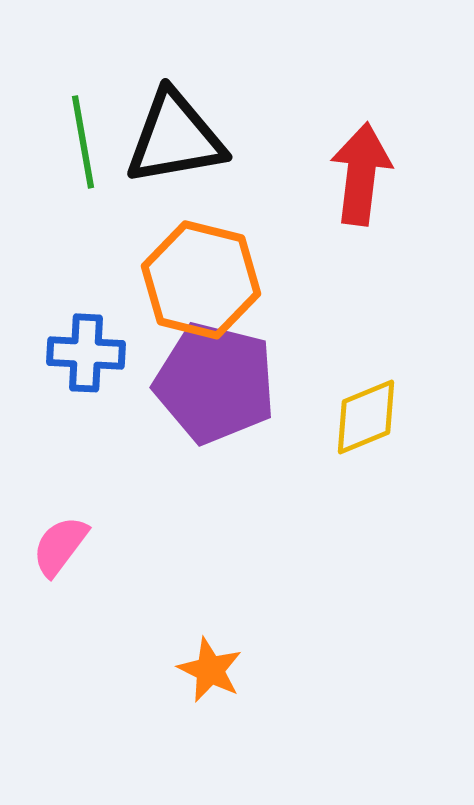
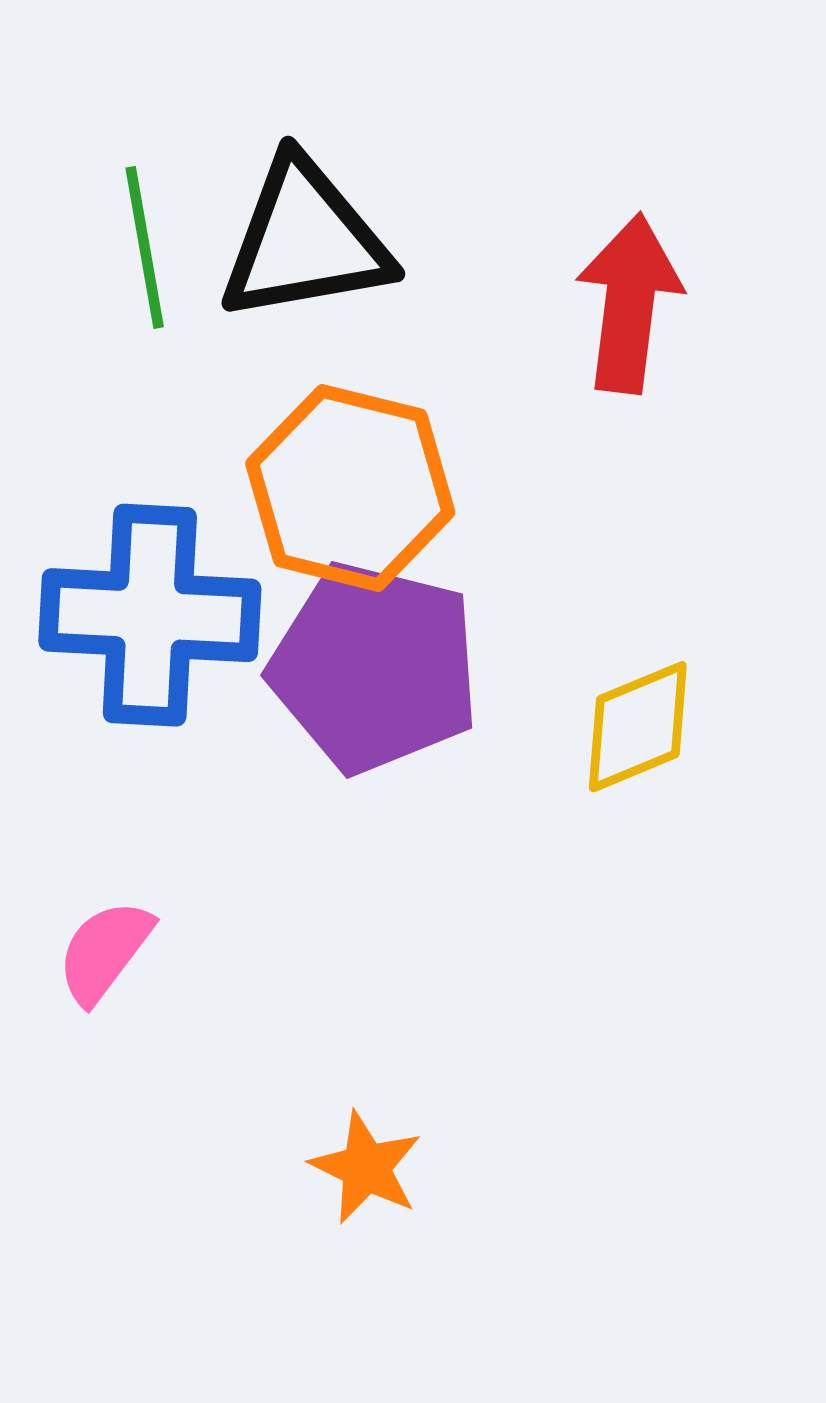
blue cross: (86, 353) -> (150, 615), size x1.6

